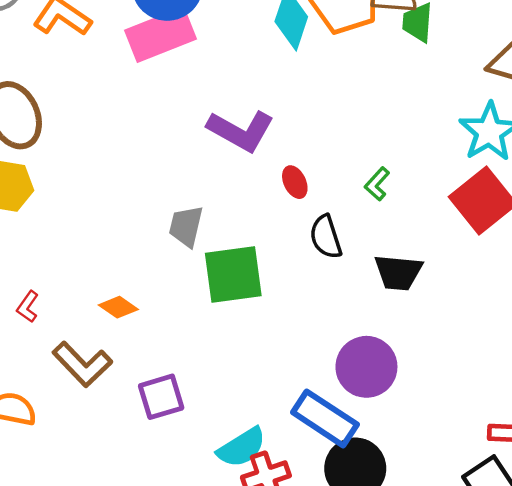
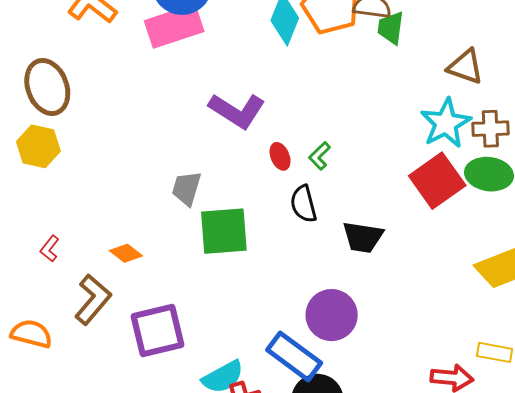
green L-shape: (377, 184) -> (320, 156), moved
brown L-shape: (82, 364) -> (93, 299), turned -99
purple square: (161, 397) -> (158, 331), size x1.4

